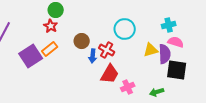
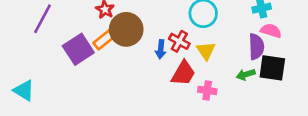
brown circle: (82, 41) -> (126, 29), moved, size x1.6
yellow triangle: (151, 50) -> (206, 51), moved, turned -49
pink cross: (128, 87) -> (207, 90), turned 32
green arrow: (157, 92) -> (246, 75), moved

